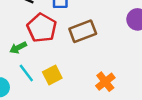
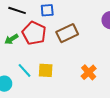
green arrow: (18, 48) -> (11, 39), moved
yellow square: (52, 75) -> (46, 70), turned 35

